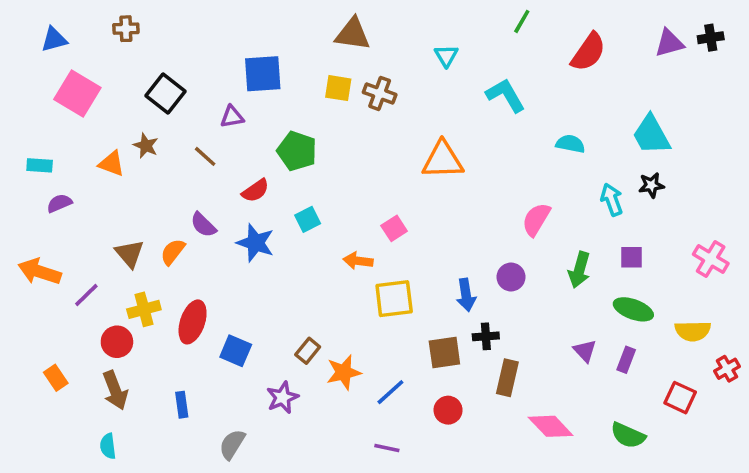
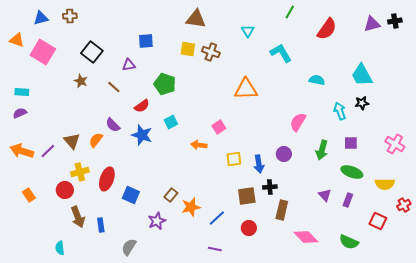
blue triangle: (54, 39) -> (41, 18), moved
blue square: (263, 74) -> (146, 41), size x0.7
orange triangle: (112, 164) -> (17, 40), moved
purple semicircle: (59, 203) -> (20, 113), moved
purple line: (86, 295) -> (48, 151), moved
yellow square: (394, 299) -> (234, 159), moved, size x0.7
orange rectangle: (56, 378) -> (29, 195), moved
brown arrow: (115, 390) -> (78, 217), moved

